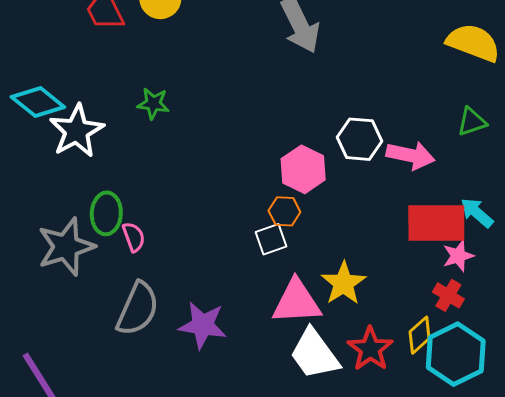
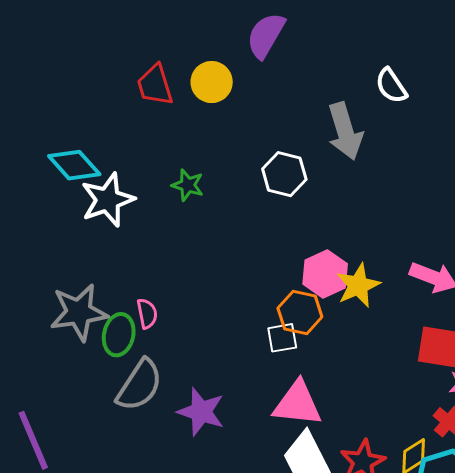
white hexagon: (360, 139) -> (284, 174), moved
orange hexagon: (284, 211) -> (300, 313), size x1.4
green ellipse: (106, 213) -> (119, 335), moved
yellow star: (344, 283) -> (358, 285), moved

